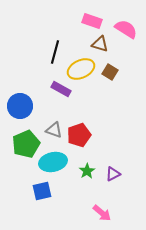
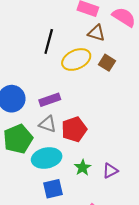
purple rectangle: (61, 89) -> (50, 100), moved, turned -48
blue square: (42, 191) -> (53, 189), moved

